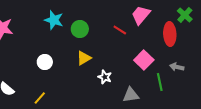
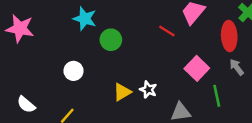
green circle: (80, 29) -> (111, 40), moved
yellow triangle: (84, 58) -> (122, 92), moved
gray arrow: (177, 67) -> (237, 67), moved, turned 40

